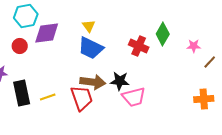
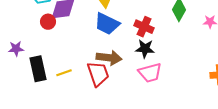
red circle: (20, 46) -> (48, 22), moved
red cross: (139, 46) -> (144, 27), moved
black star: (120, 81) -> (145, 49), moved

